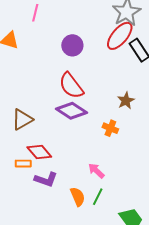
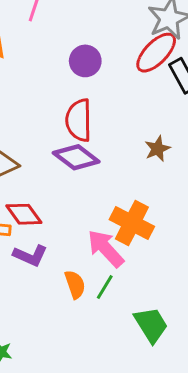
red semicircle: (71, 86) -> (79, 120), turned 32
orange cross: (110, 128) -> (132, 223), moved, size x1.8
pink arrow: (96, 171) -> (106, 249), size x1.6

